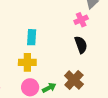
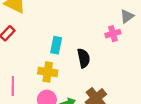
black semicircle: (81, 45) -> (84, 58), moved

